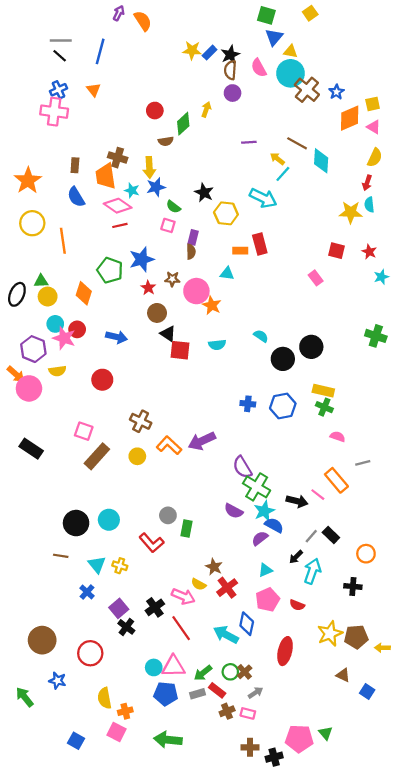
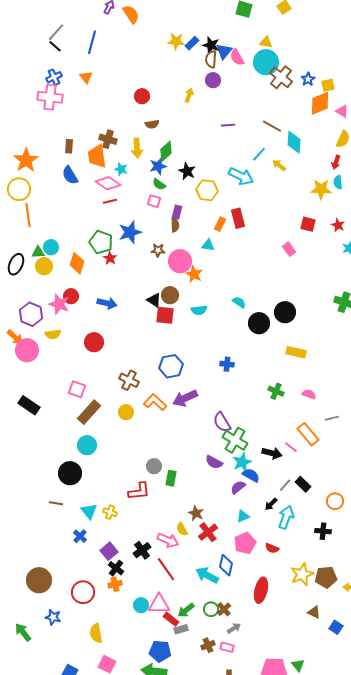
blue triangle: (274, 37) -> (224, 51), moved
gray line: (61, 40) -> (56, 32), turned -48
black star: (230, 55) -> (211, 45), turned -30
yellow square: (373, 104) -> (328, 85), moved
green diamond: (183, 124) -> (166, 151), moved
yellow arrow: (277, 159) -> (279, 165), moved
blue star: (156, 187) -> (158, 166), moved
yellow circle: (32, 223) -> (19, 189), moved
orange line: (63, 241) -> (28, 215), moved
orange rectangle: (240, 251) -> (220, 224), turned -64
red star: (148, 288) -> (110, 258), moved
brown circle: (157, 313) -> (170, 295), moved
cyan circle: (55, 324) -> (51, 247), moved
blue hexagon: (283, 406) -> (171, 366), moved
green cross: (324, 407) -> (276, 391), moved
cyan circle: (109, 520) -> (87, 445), moved
red L-shape: (152, 543) -> (139, 491), turned -55
yellow semicircle: (199, 584) -> (182, 529), turned 32
red rectangle: (217, 690) -> (171, 619), moved
blue pentagon: (166, 694) -> (160, 651), moved
orange cross: (125, 711) -> (115, 584), moved

